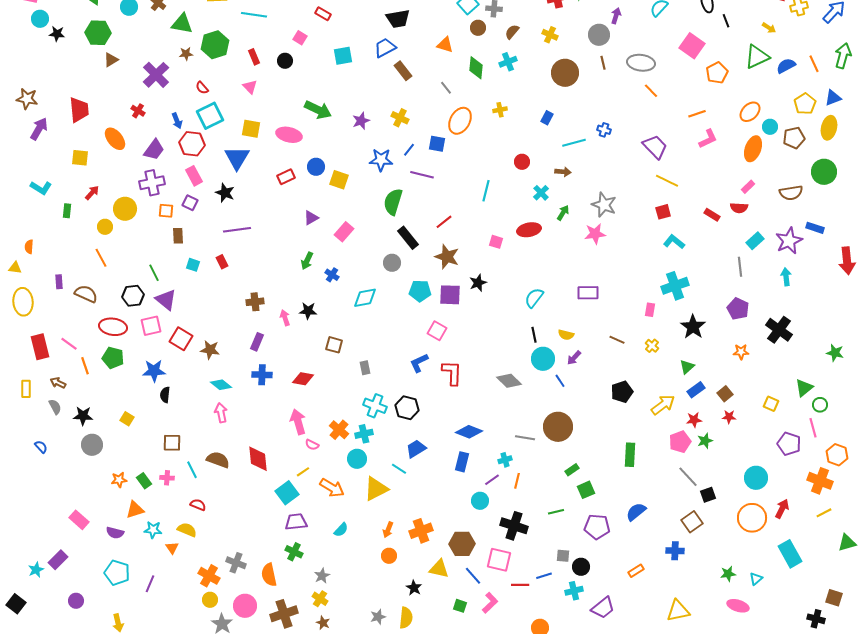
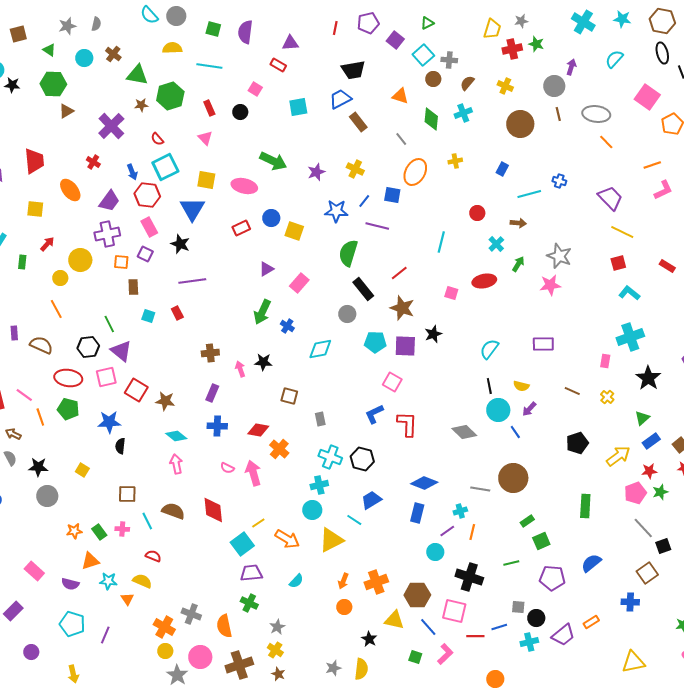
green arrow: (307, 261) -> (262, 312), size x1.4
orange cross: (339, 430) -> (279, 449), moved
pink semicircle: (312, 445) -> (227, 468), moved
purple trapezoid: (603, 608) -> (563, 635), moved

